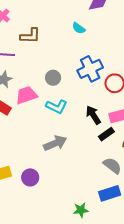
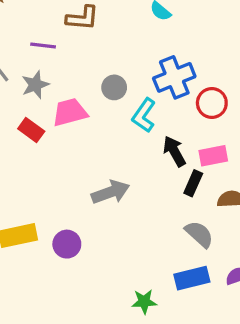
cyan L-shape: (57, 107) -> (144, 115), moved, turned 95
black rectangle: (106, 134) -> (193, 183), turned -35

